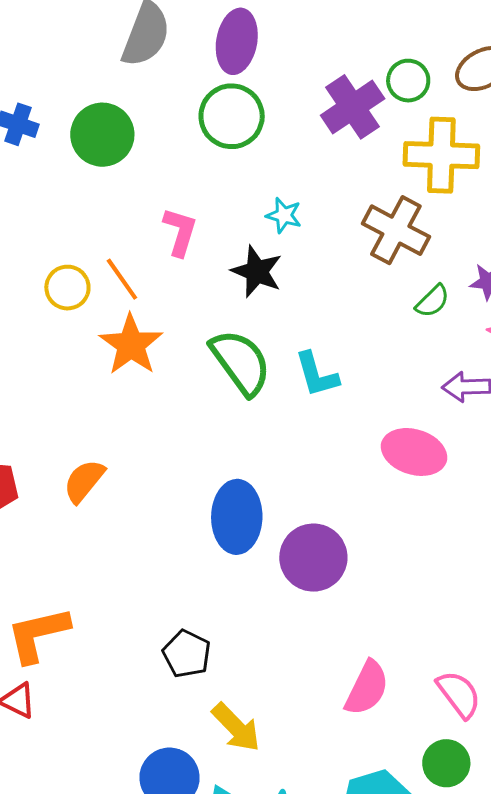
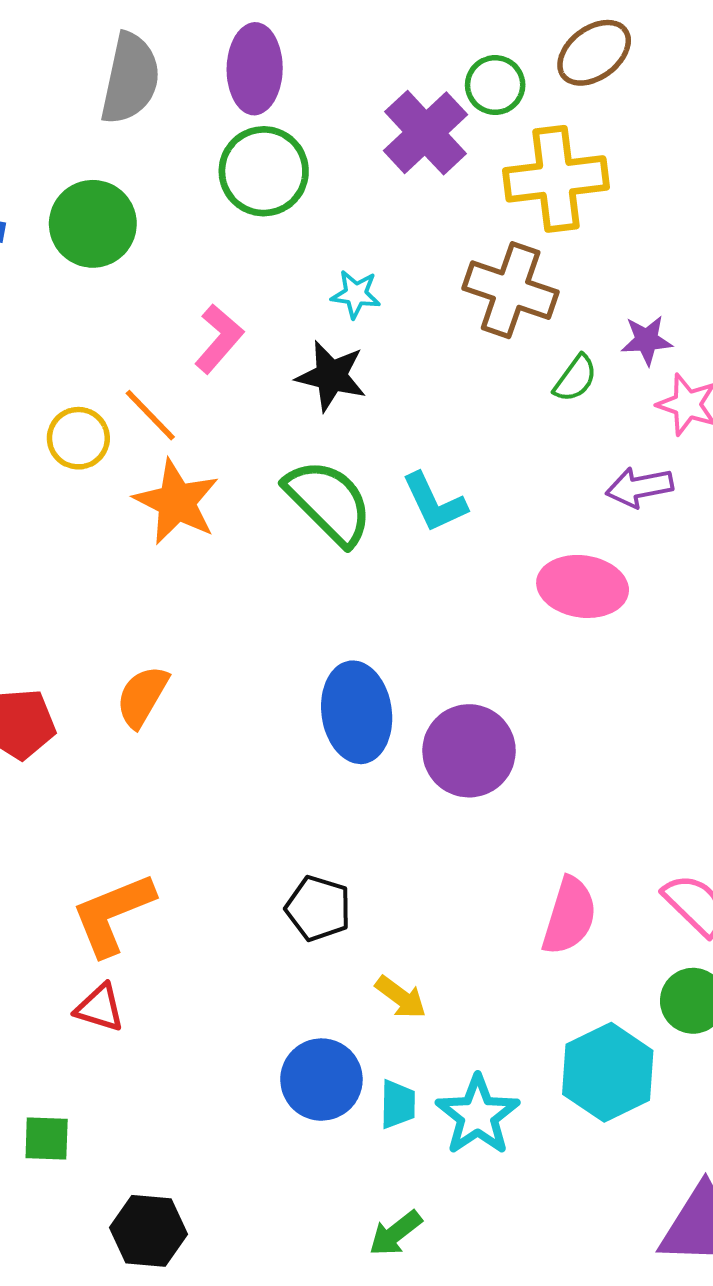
pink L-shape: (180, 232) -> (219, 339), turned 33
yellow arrow: (236, 727) -> (401, 997), size x0.7

